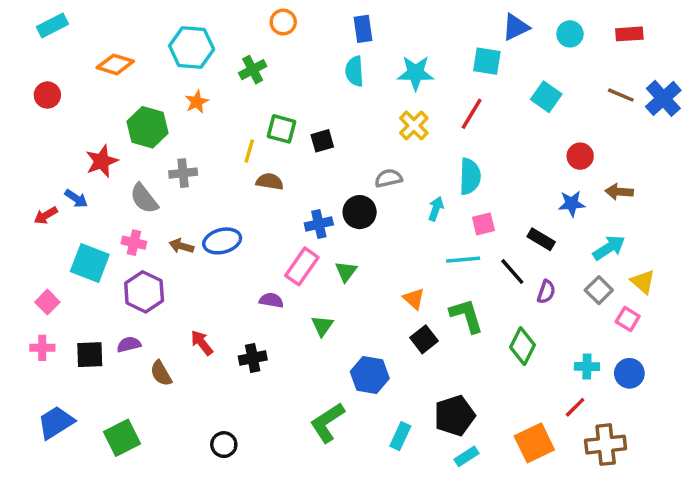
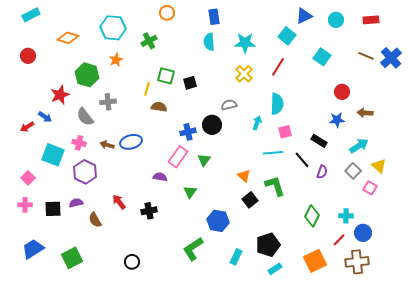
cyan square: (487, 61) -> (287, 36), turned 30
green diamond: (522, 346) -> (312, 216), moved
blue circle: (629, 373) -> (363, 233), moved

